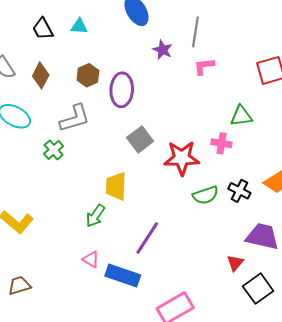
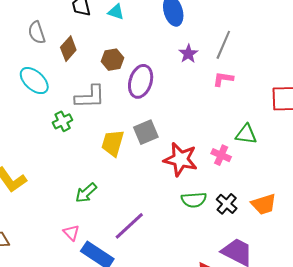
yellow trapezoid: (116, 186) -> (113, 143), moved

